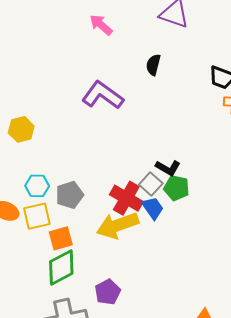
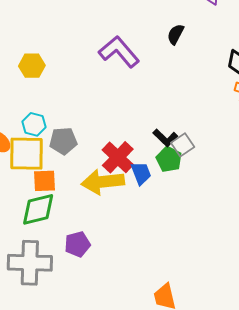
gray square: (151, 184) -> (183, 145), moved
yellow square: (37, 216) -> (27, 154), size x1.4

